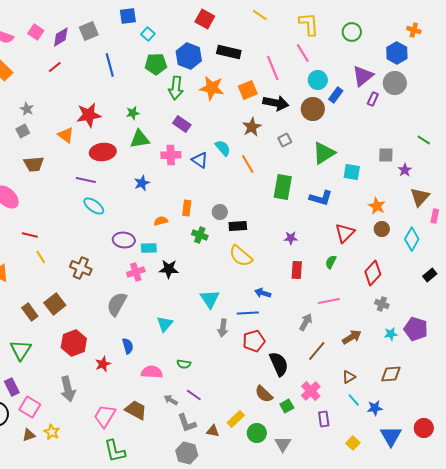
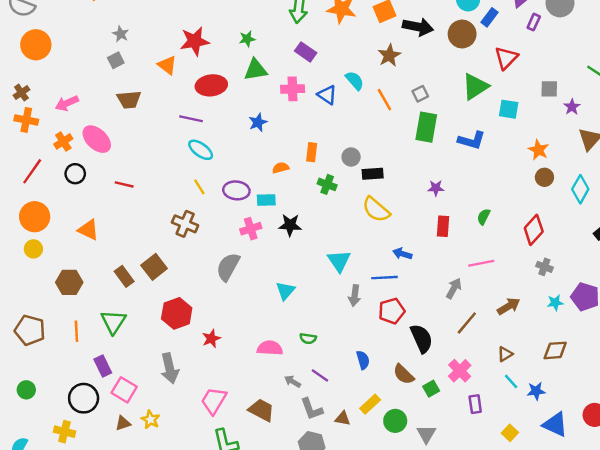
gray square: (285, 140) -> (420, 94), moved
red triangle: (345, 233) -> (506, 58), moved
yellow line: (41, 257) -> (199, 187), moved
blue semicircle: (128, 346) -> (363, 360), moved
brown trapezoid: (136, 410) -> (261, 410), moved
blue triangle: (391, 436) -> (555, 424), turned -35

